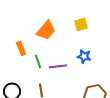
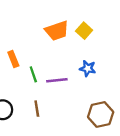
yellow square: (81, 24) -> (84, 31), turned -32
orange trapezoid: (46, 30) -> (57, 31), moved, turned 30

